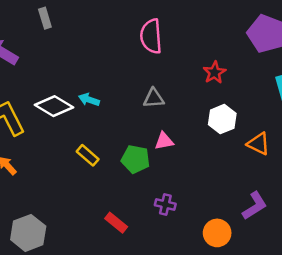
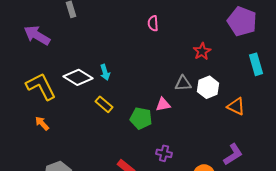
pink semicircle: (151, 36) -> (153, 23), size x0.6
gray triangle: (154, 98) -> (183, 83), moved
cyan arrow: (89, 100) -> (105, 72), turned -126
yellow rectangle: (88, 155) -> (104, 104), moved

